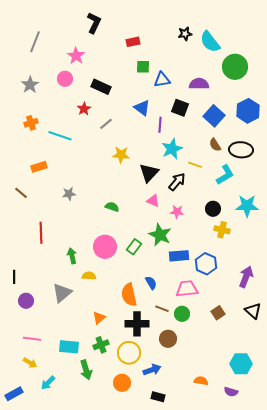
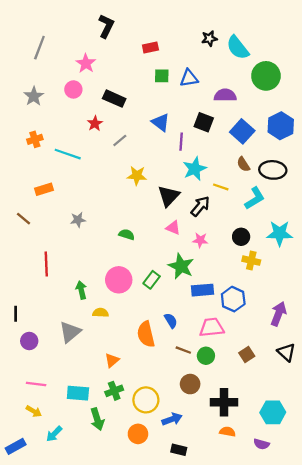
blue triangle: (162, 80) -> (189, 78), moved
black cross: (137, 324) -> (224, 402), moved

